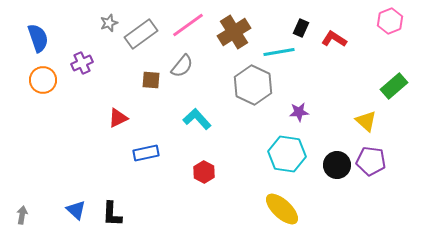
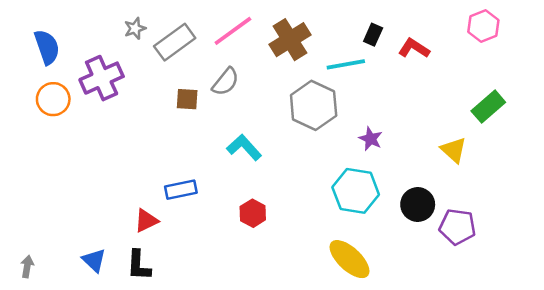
purple cross: (82, 63) -> (102, 78), size x1.6
purple star: (299, 112) -> (371, 139), turned 30
red triangle: (118, 118) -> (146, 221), moved
purple pentagon: (371, 161) -> (457, 227), moved

